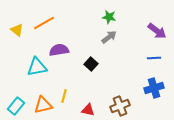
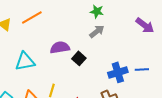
purple semicircle: (59, 50) -> (60, 47), moved
blue line: (154, 58) -> (142, 69), moved
blue cross: (154, 88) -> (118, 72), moved

